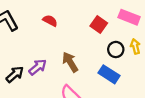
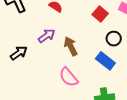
purple arrow: (38, 67) -> (47, 36), moved

